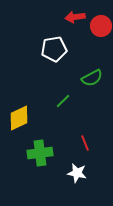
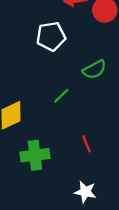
white star: (77, 173) -> (85, 192), moved

